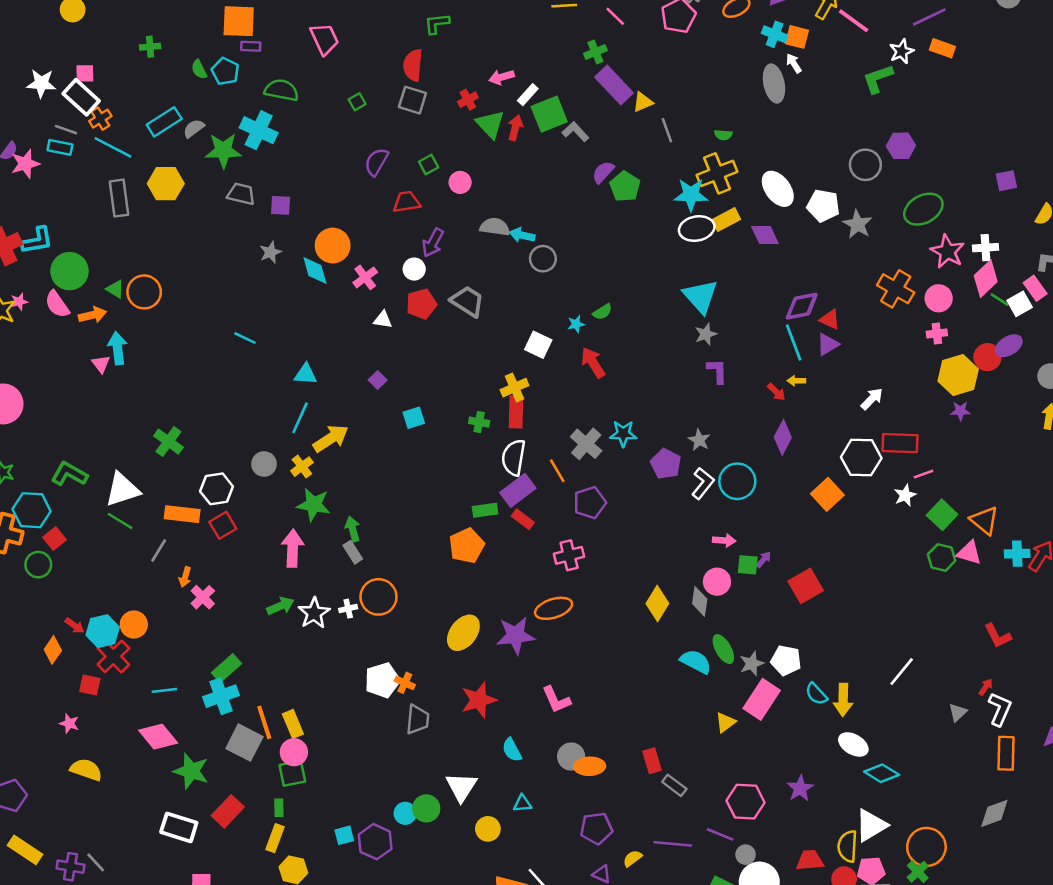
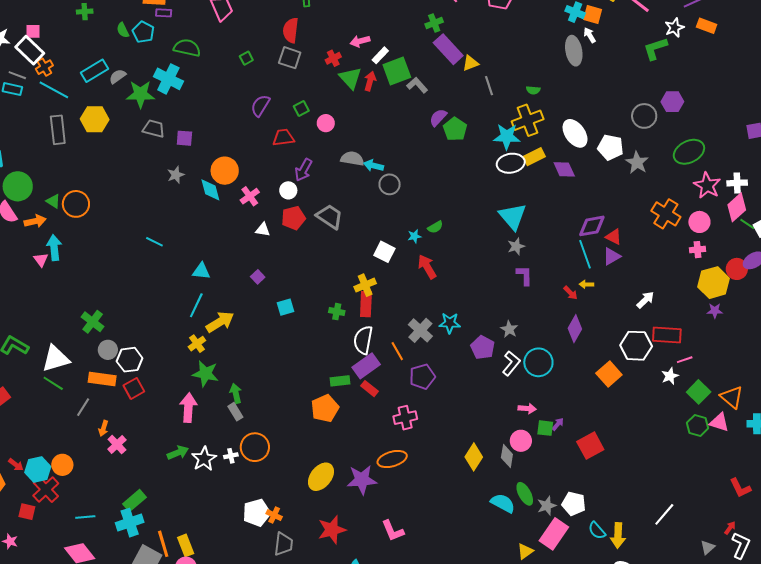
gray circle: (264, 464) -> (108, 350), moved

